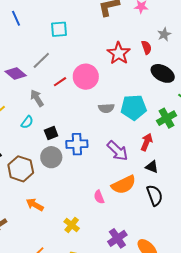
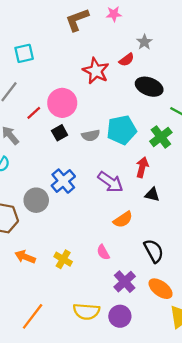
red semicircle: (147, 47) -> (127, 60), turned 80
black square: (51, 133) -> (60, 133), moved
blue cross: (77, 144) -> (63, 181), turned -30
orange semicircle: (124, 185) -> (123, 220), size x0.7
black semicircle: (155, 195) -> (154, 251), moved
pink semicircle: (99, 197) -> (103, 252), moved
yellow cross: (72, 225) -> (63, 259), moved

